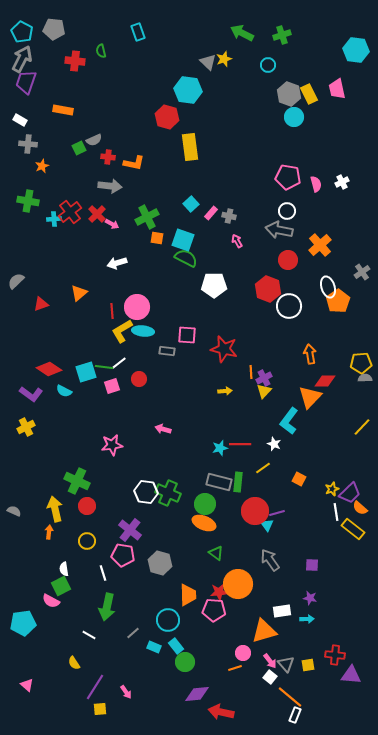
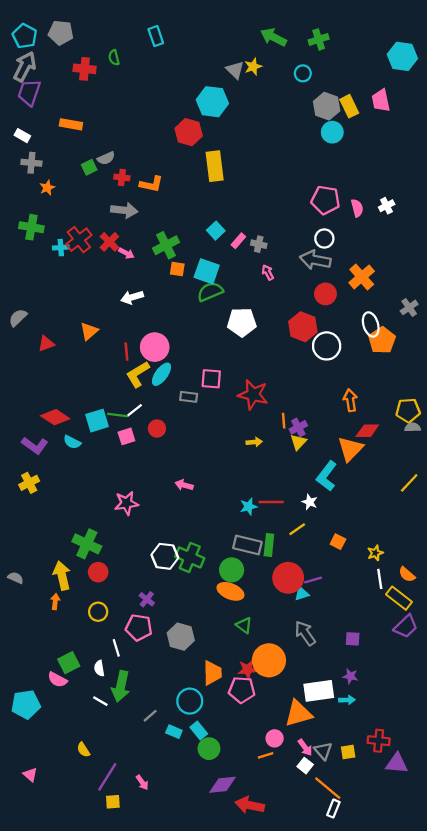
green semicircle: (186, 258) -> (210, 292), turned -50
cyan ellipse: (143, 331) -> (161, 374), turned -60
purple trapezoid: (350, 493) -> (406, 626), moved
cyan triangle: (267, 525) -> (302, 594), turned 48
purple cross: (130, 530) -> (147, 599), size x0.6
white semicircle: (64, 569) -> (99, 668), moved
white rectangle: (282, 611) -> (319, 691), size x1.5
white line: (89, 635) -> (100, 701), moved

